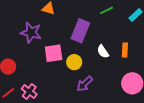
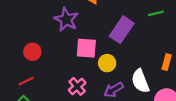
white semicircle: (103, 52) -> (140, 81), moved, size x1.5
pink cross: (29, 92) -> (77, 86), moved

